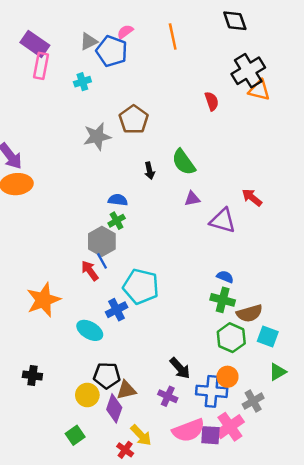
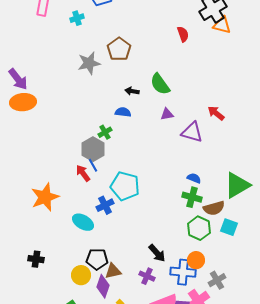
black arrow: (150, 171) -> (132, 91), turned 112
blue semicircle: (118, 200) -> (123, 112), moved
green triangle: (278, 372) -> (237, 185), moved, size x1.8

